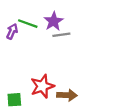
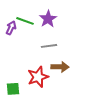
gray line: (61, 35) -> (49, 46), moved
brown arrow: (67, 95) -> (60, 67), moved

